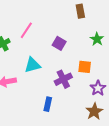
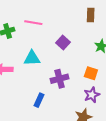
pink line: (26, 30) -> (33, 23), turned 54
orange square: (85, 67) -> (91, 73), moved

